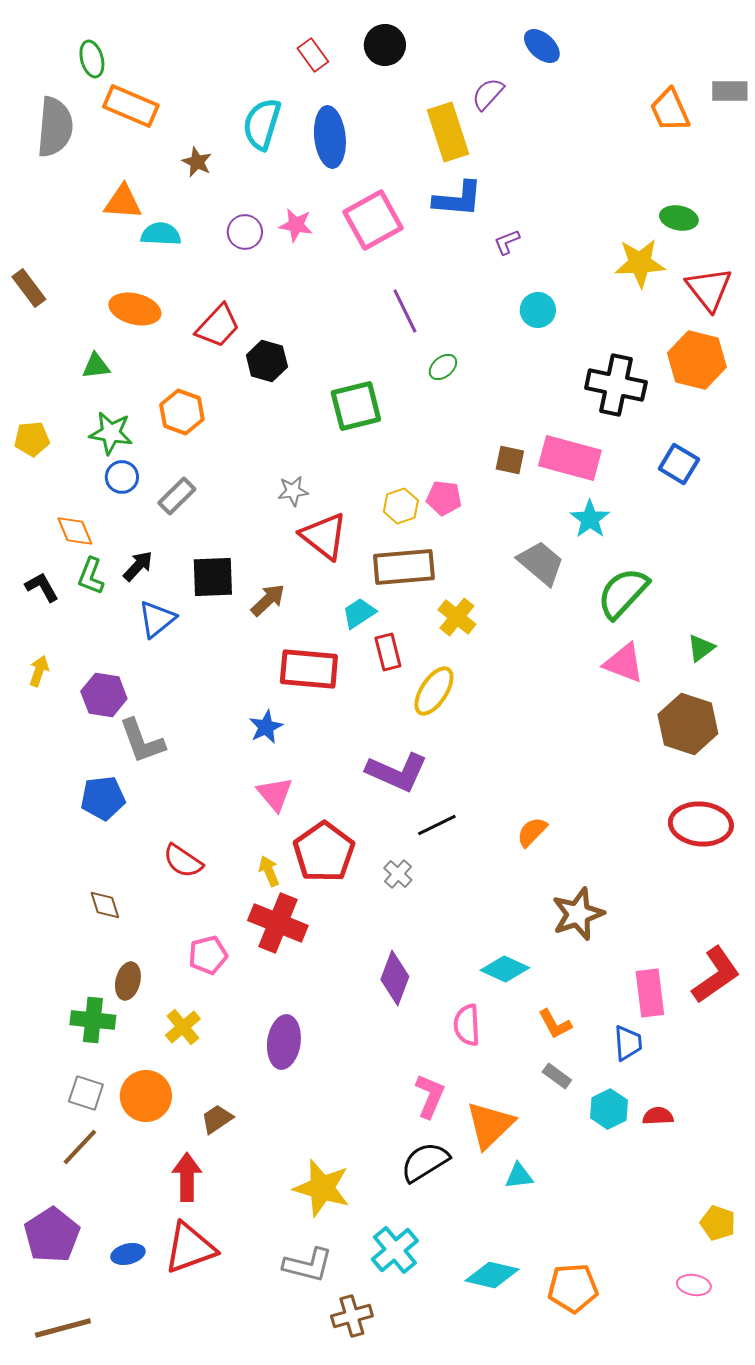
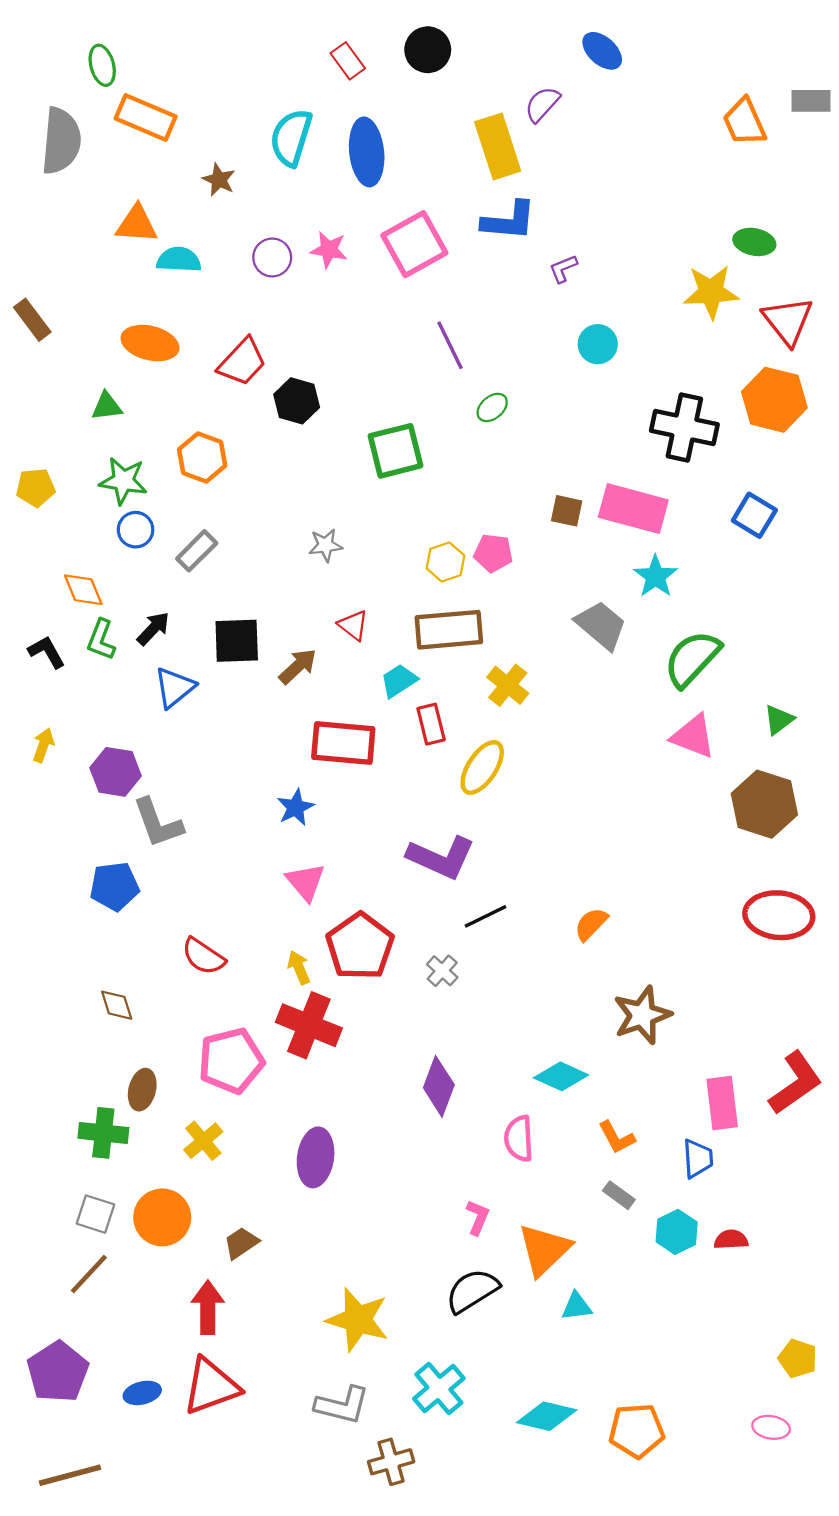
red triangle: (324, 536) -> (353, 625), moved, size x0.6
pink pentagon: (208, 955) -> (231, 1061), size x1.5
pink L-shape: (430, 1096) -> (478, 1217), size x0.7

